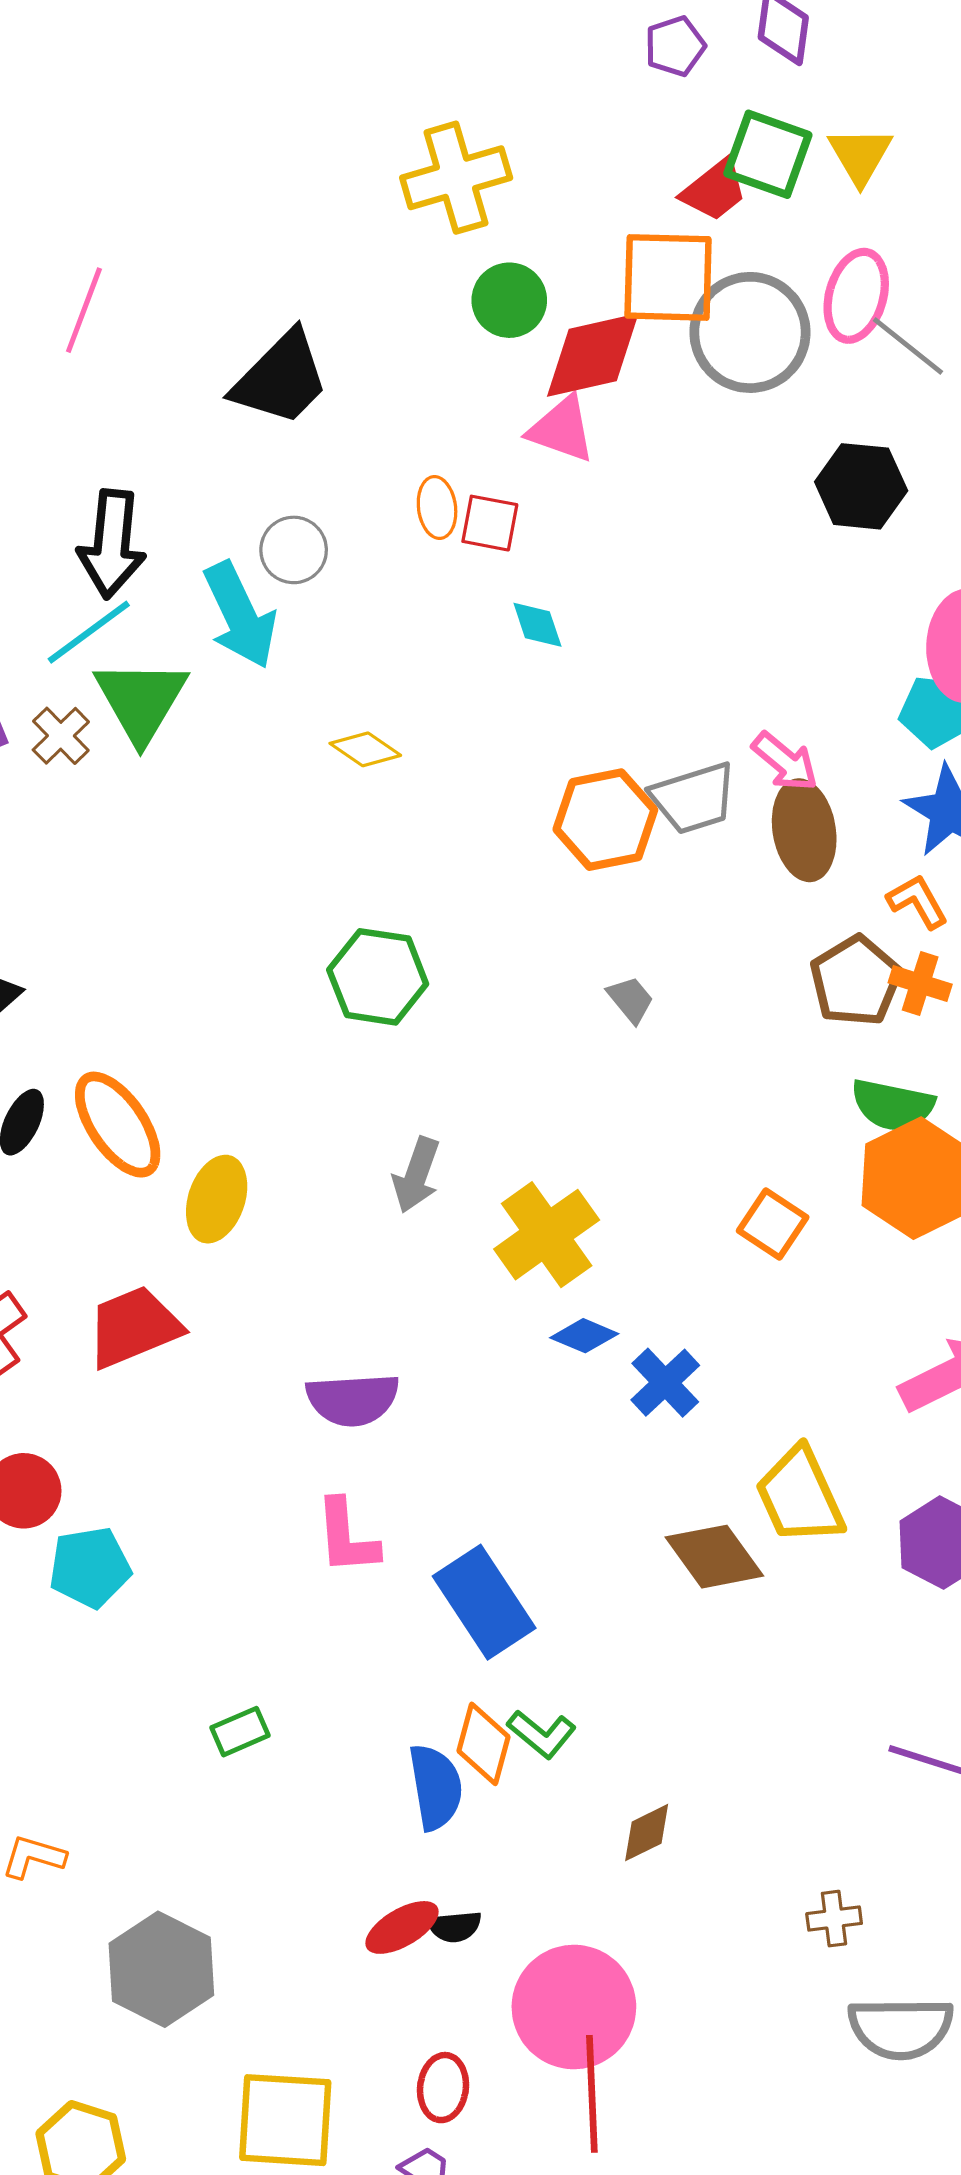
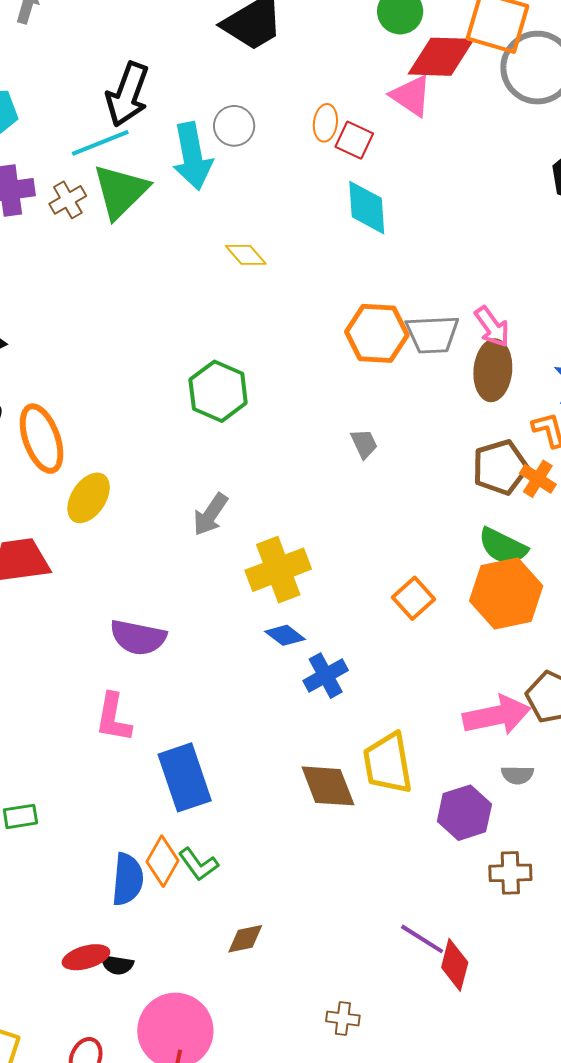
cyan diamond: (537, 625) -> (367, 208), size x1.6

